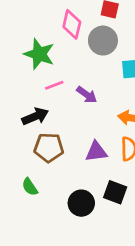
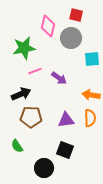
green star: (39, 54) -> (24, 48), turned -30
black square: (115, 192) -> (65, 150), moved
black circle: (81, 203) -> (44, 168), moved

